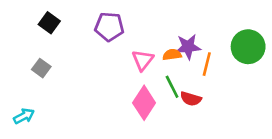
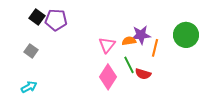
purple pentagon: (109, 27) -> (56, 20), moved
cyan arrow: (24, 116) -> (29, 87), moved

